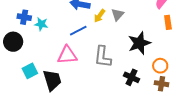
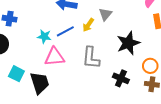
yellow arrow: (100, 16) -> (88, 25), moved
cyan star: (41, 24) -> (44, 36), moved
cyan square: (30, 71) -> (16, 74), turned -35

